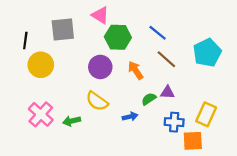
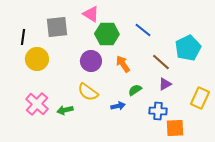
brown line: (166, 59) -> (161, 62), moved
purple triangle: (168, 92) -> (165, 84), moved, turned -32
yellow rectangle: (206, 114) -> (200, 98), moved

